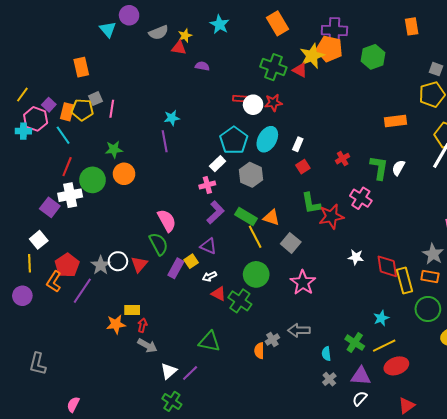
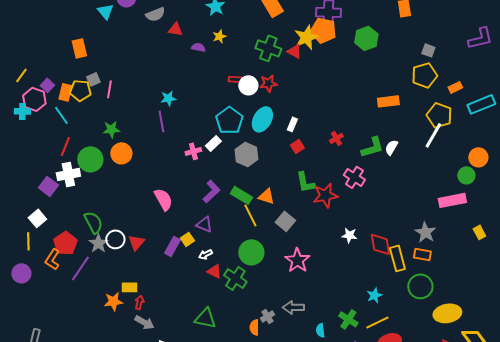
yellow star: (185, 36) -> (219, 36), moved
green L-shape: (379, 168) -> (372, 147), turned 65
pink cross: (207, 185) -> (193, 151), moved
green semicircle: (159, 244) -> (93, 222), moved

